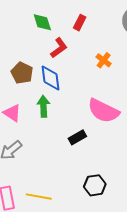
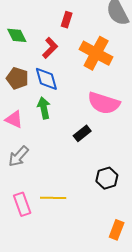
green diamond: (42, 22) -> (17, 35), moved
orange cross: (104, 60) -> (96, 53), size x2.0

